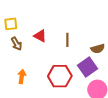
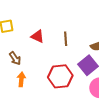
brown arrow: (16, 44) -> (15, 58), moved

